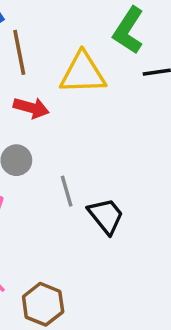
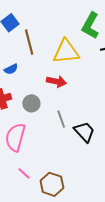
red arrow: (31, 108) -> (56, 81), moved

